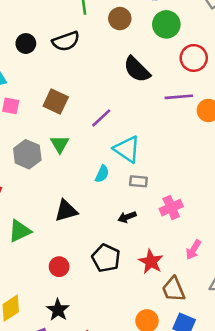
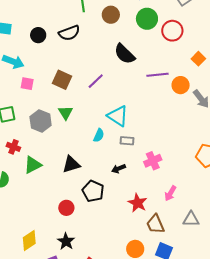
red circle: (194, 58) -> (172, 31), moved
purple line: (101, 118) -> (96, 81), moved
green triangle: (20, 231) -> (33, 165), moved
black pentagon: (106, 258) -> (93, 191), moved

